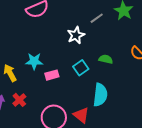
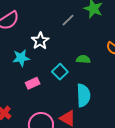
white star: (76, 35) -> (40, 41), moved
cyan star: (34, 61) -> (21, 58), moved

